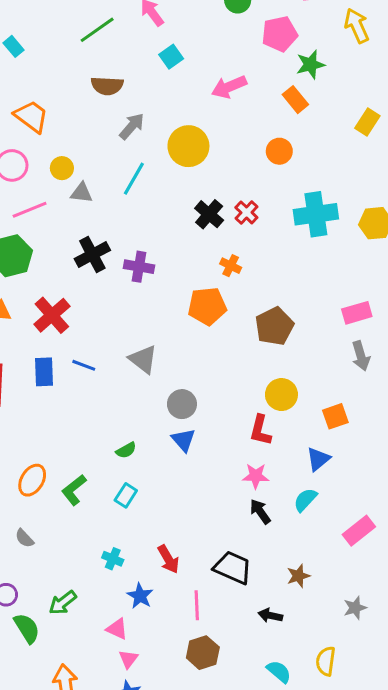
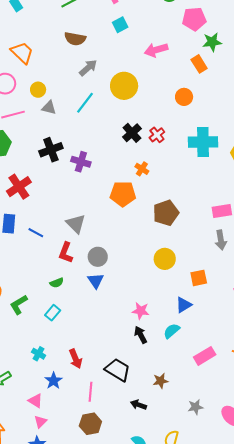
blue line: (84, 365) -> (36, 233), moved
red L-shape: (260, 430) -> (66, 253), moved

